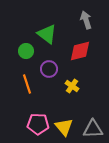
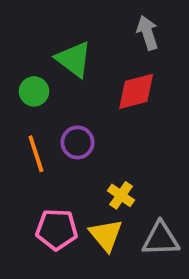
purple circle: (49, 69) -> (77, 142), moved
yellow cross: (72, 86) -> (121, 195), moved

